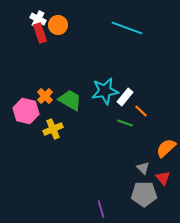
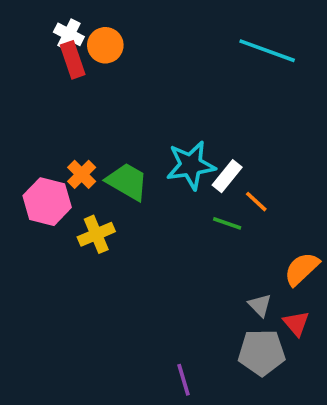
cyan line: (127, 28) -> (267, 51), moved

